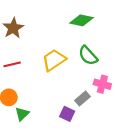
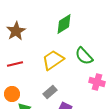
green diamond: (81, 20) -> (64, 24), moved, turned -45
gray rectangle: (83, 99) -> (50, 92), moved

